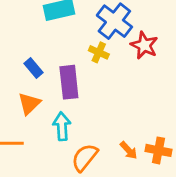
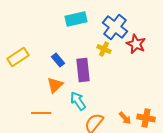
cyan arrow: (62, 126) -> (78, 101), turned -30

